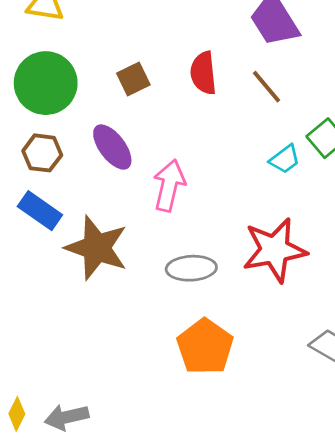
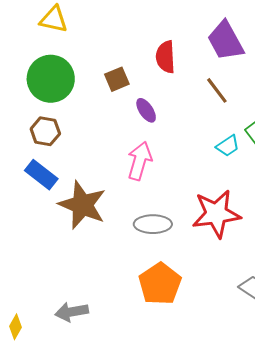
red semicircle: (203, 73) -> (165, 57), moved
purple ellipse: (112, 147) -> (146, 110), moved, size x0.7
gray arrow: (67, 417) -> (72, 312), moved

